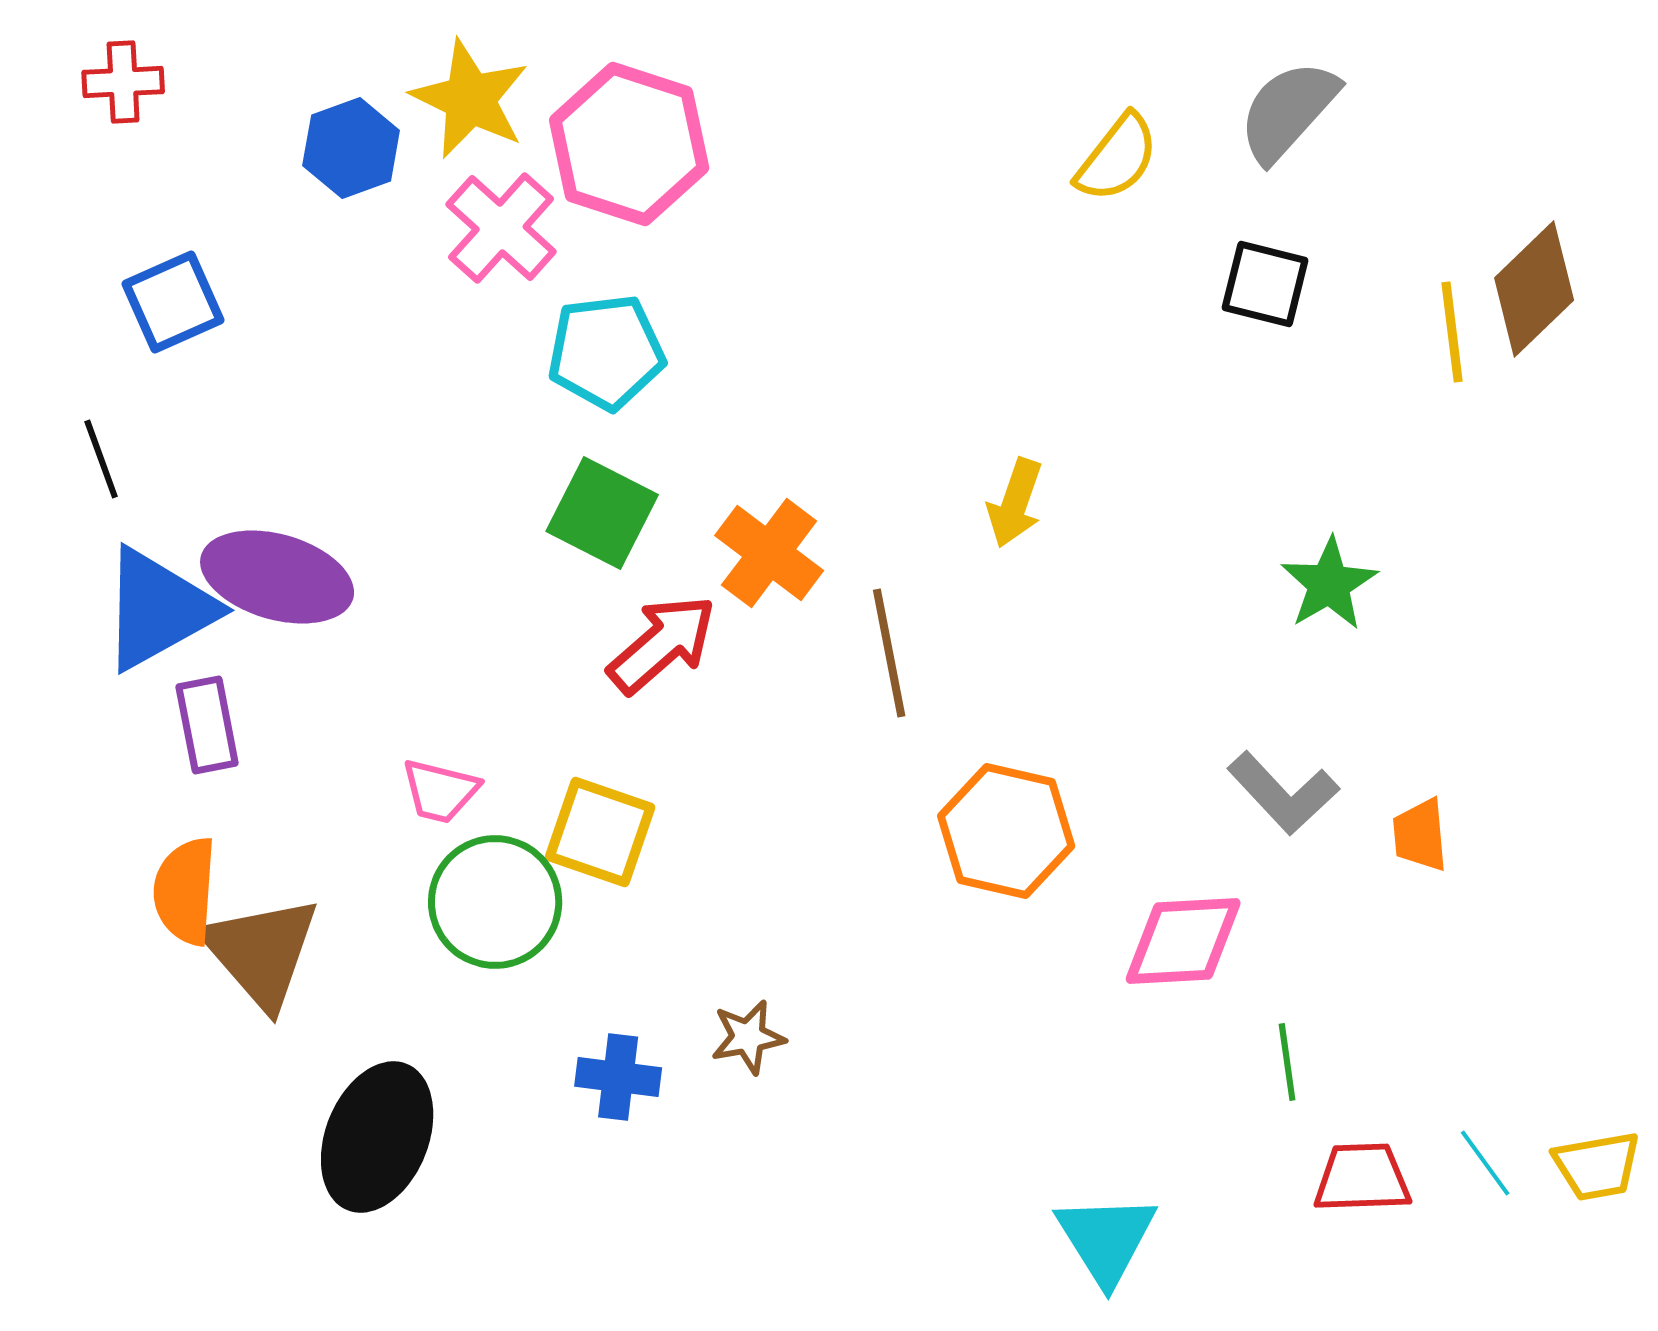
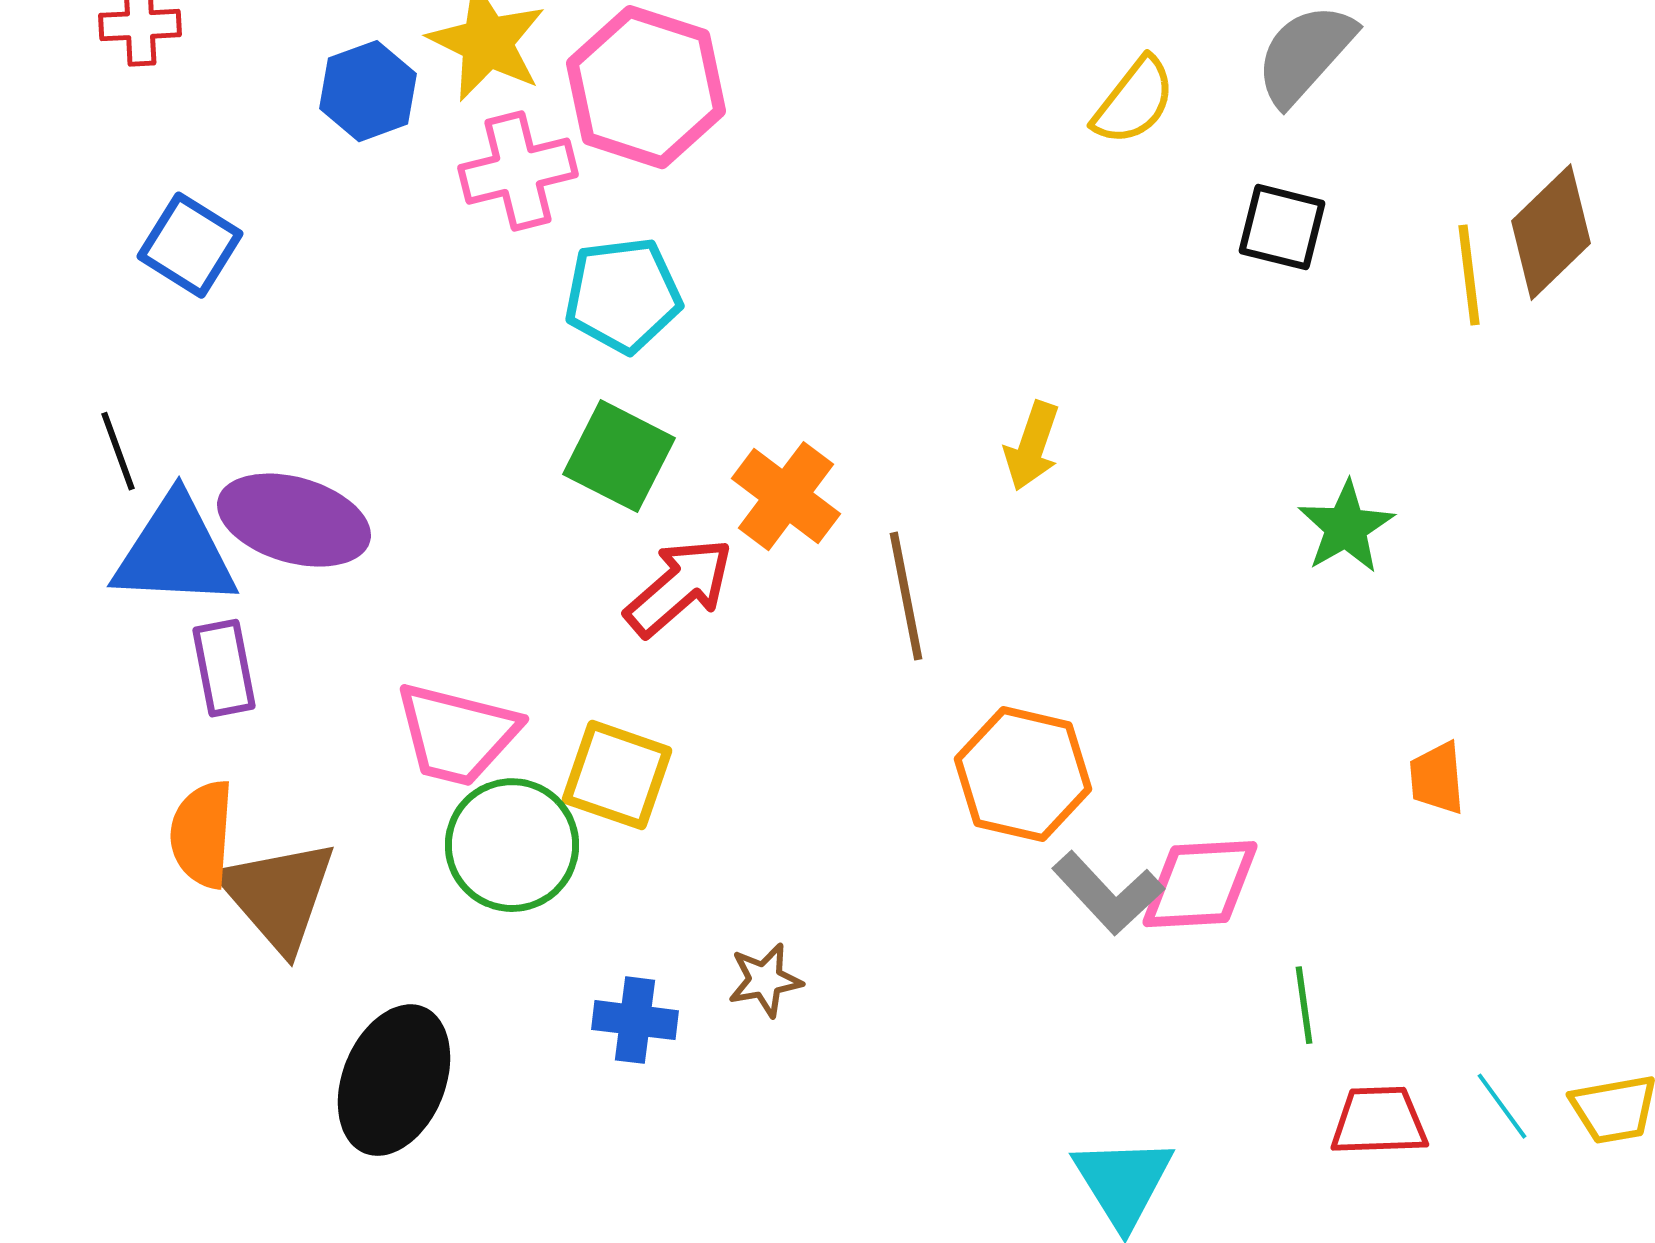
pink cross: (501, 228) -> (518, 171), turned 34
blue square: (173, 302) -> (190, 245), turned -34
black line: (101, 459) -> (118, 451), moved
blue triangle: (158, 609) -> (175, 552), turned 32
pink trapezoid: (440, 791) -> (457, 734), size x1.6
gray L-shape: (1283, 793) -> (1108, 893), moved

